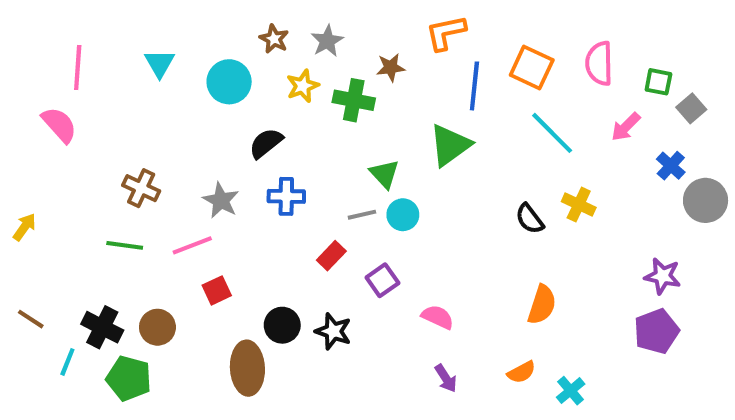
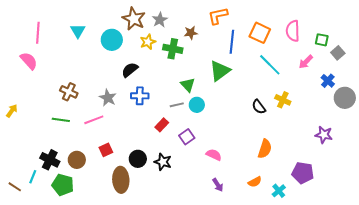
brown star: (274, 39) -> (134, 19), size x1.6
red square: (217, 290) -> (106, 150), moved
brown line: (31, 319) -> (15, 187), moved
purple pentagon: (656, 331) -> (303, 173), moved, turned 30

